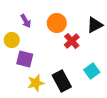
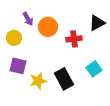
orange circle: (57, 23) -> (48, 27), moved
red cross: (72, 41) -> (74, 39), turned 35
purple square: (25, 59) -> (18, 66), moved

